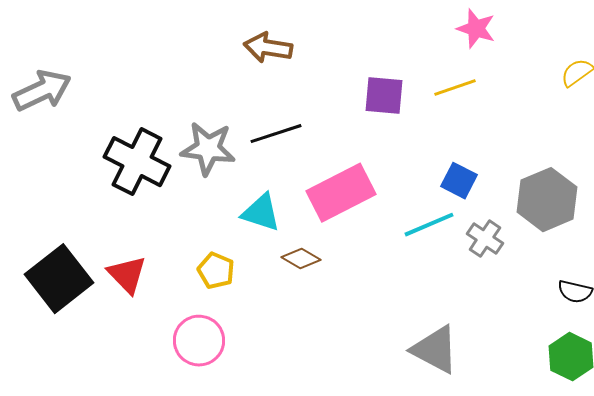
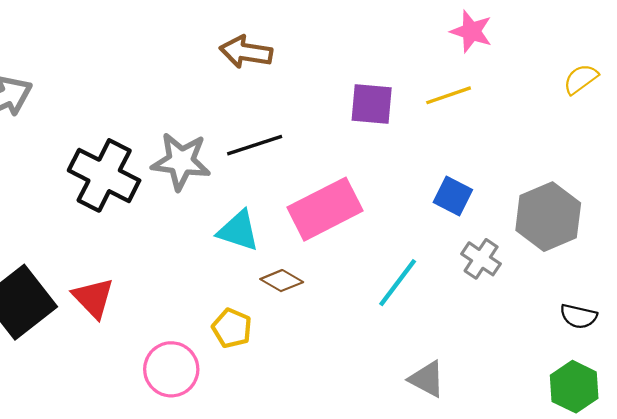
cyan line: (429, 225) -> (398, 283), moved, turned -30
yellow pentagon: (216, 271) -> (232, 328), moved
gray triangle: (435, 350) -> (427, 379), size x0.7

